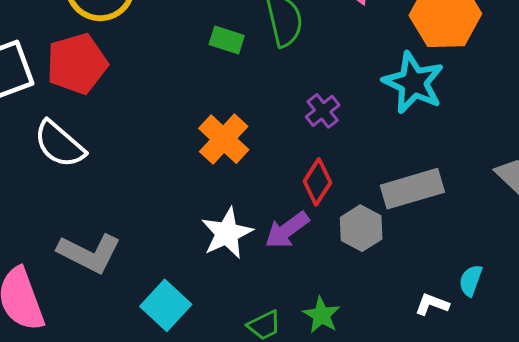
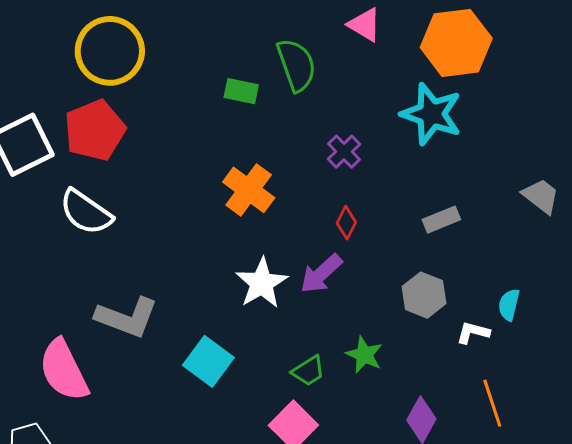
red diamond: (317, 182) -> (346, 223), size x0.7
gray rectangle: (412, 189) -> (441, 220), size x0.6
gray hexagon: (361, 228) -> (424, 295), moved

